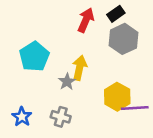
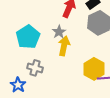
gray star: (67, 82) -> (59, 32), moved
gray cross: (61, 117) -> (35, 68), moved

